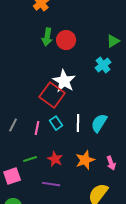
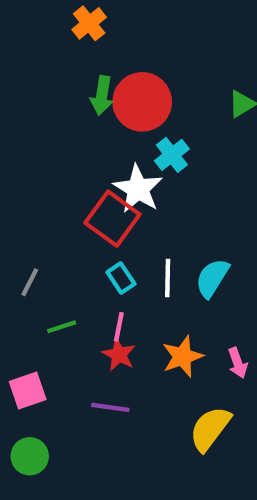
red circle: (66, 40) -> (142, 102), size x1.4
cyan cross: (103, 65) -> (172, 155), moved
pink line: (37, 128) -> (119, 327), moved
green line: (30, 159) -> (62, 327), moved

